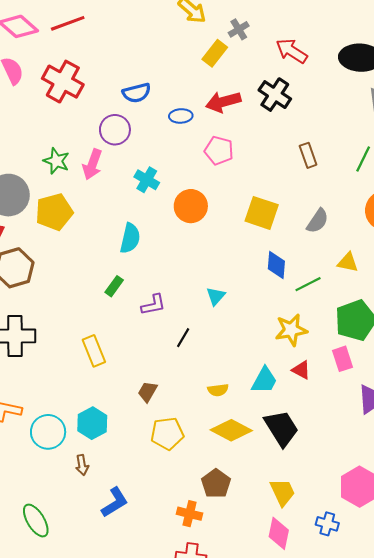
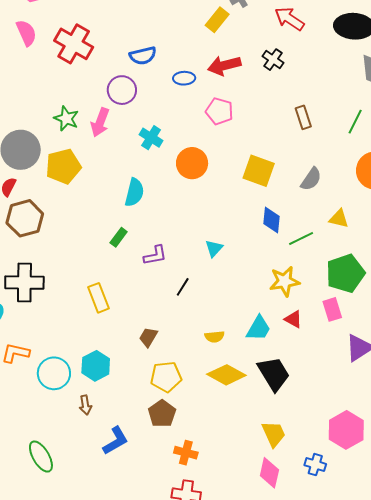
black cross: (275, 95) -> (273, 60), size x0.7
brown pentagon: (216, 483) -> (162, 414), moved

